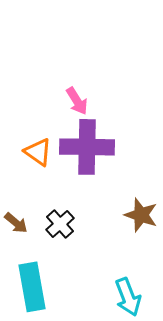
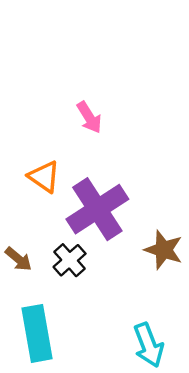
purple cross: (87, 147) -> (97, 209), moved, turned -34

